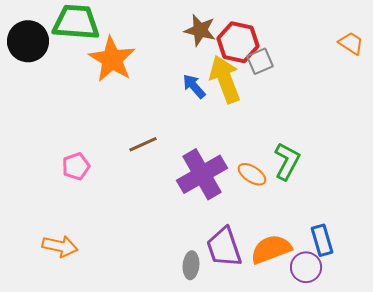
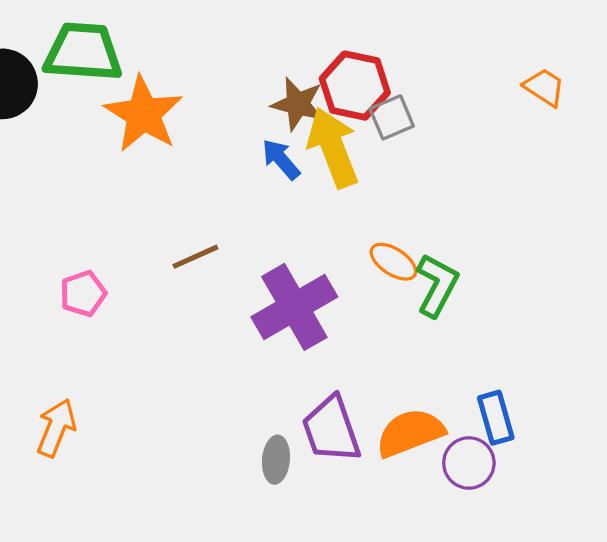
brown star: (200, 30) -> (298, 104), moved
orange ellipse: (252, 174) -> (393, 262), moved
orange arrow: (60, 246) -> (56, 428), turned -80

